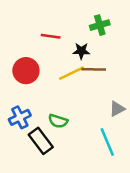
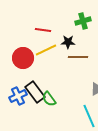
yellow line: (72, 73) -> (46, 50), moved
green semicircle: (58, 121) -> (49, 99), turned 35
black rectangle: (41, 141) -> (35, 92), moved

